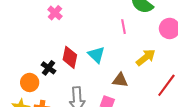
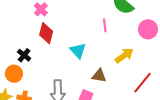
red diamond: (70, 57) -> (46, 33), moved
black cross: (49, 68) -> (24, 55), moved

